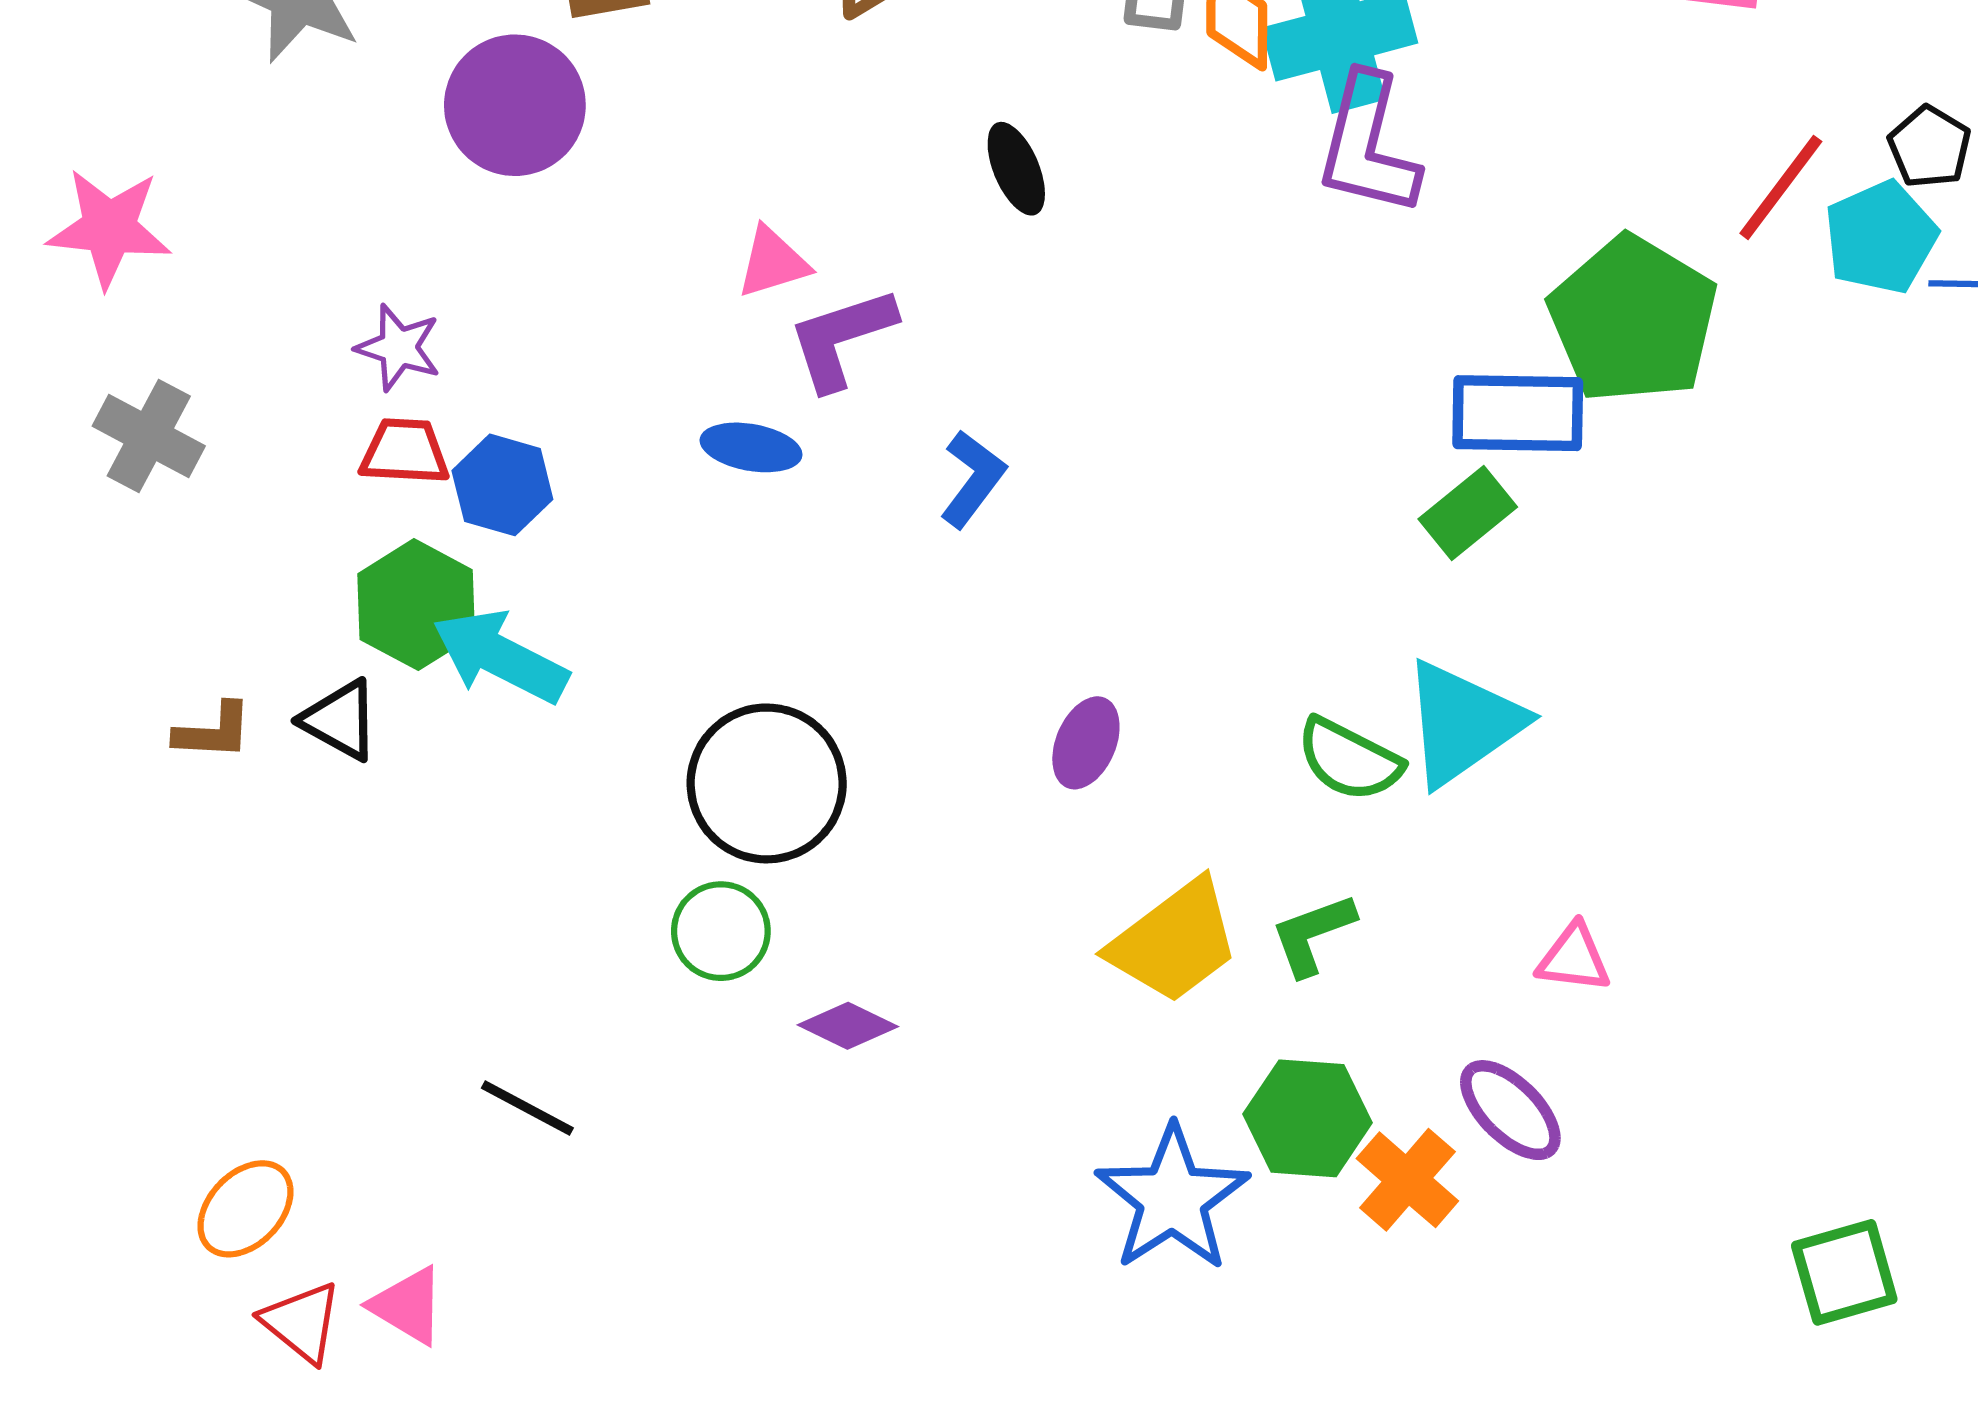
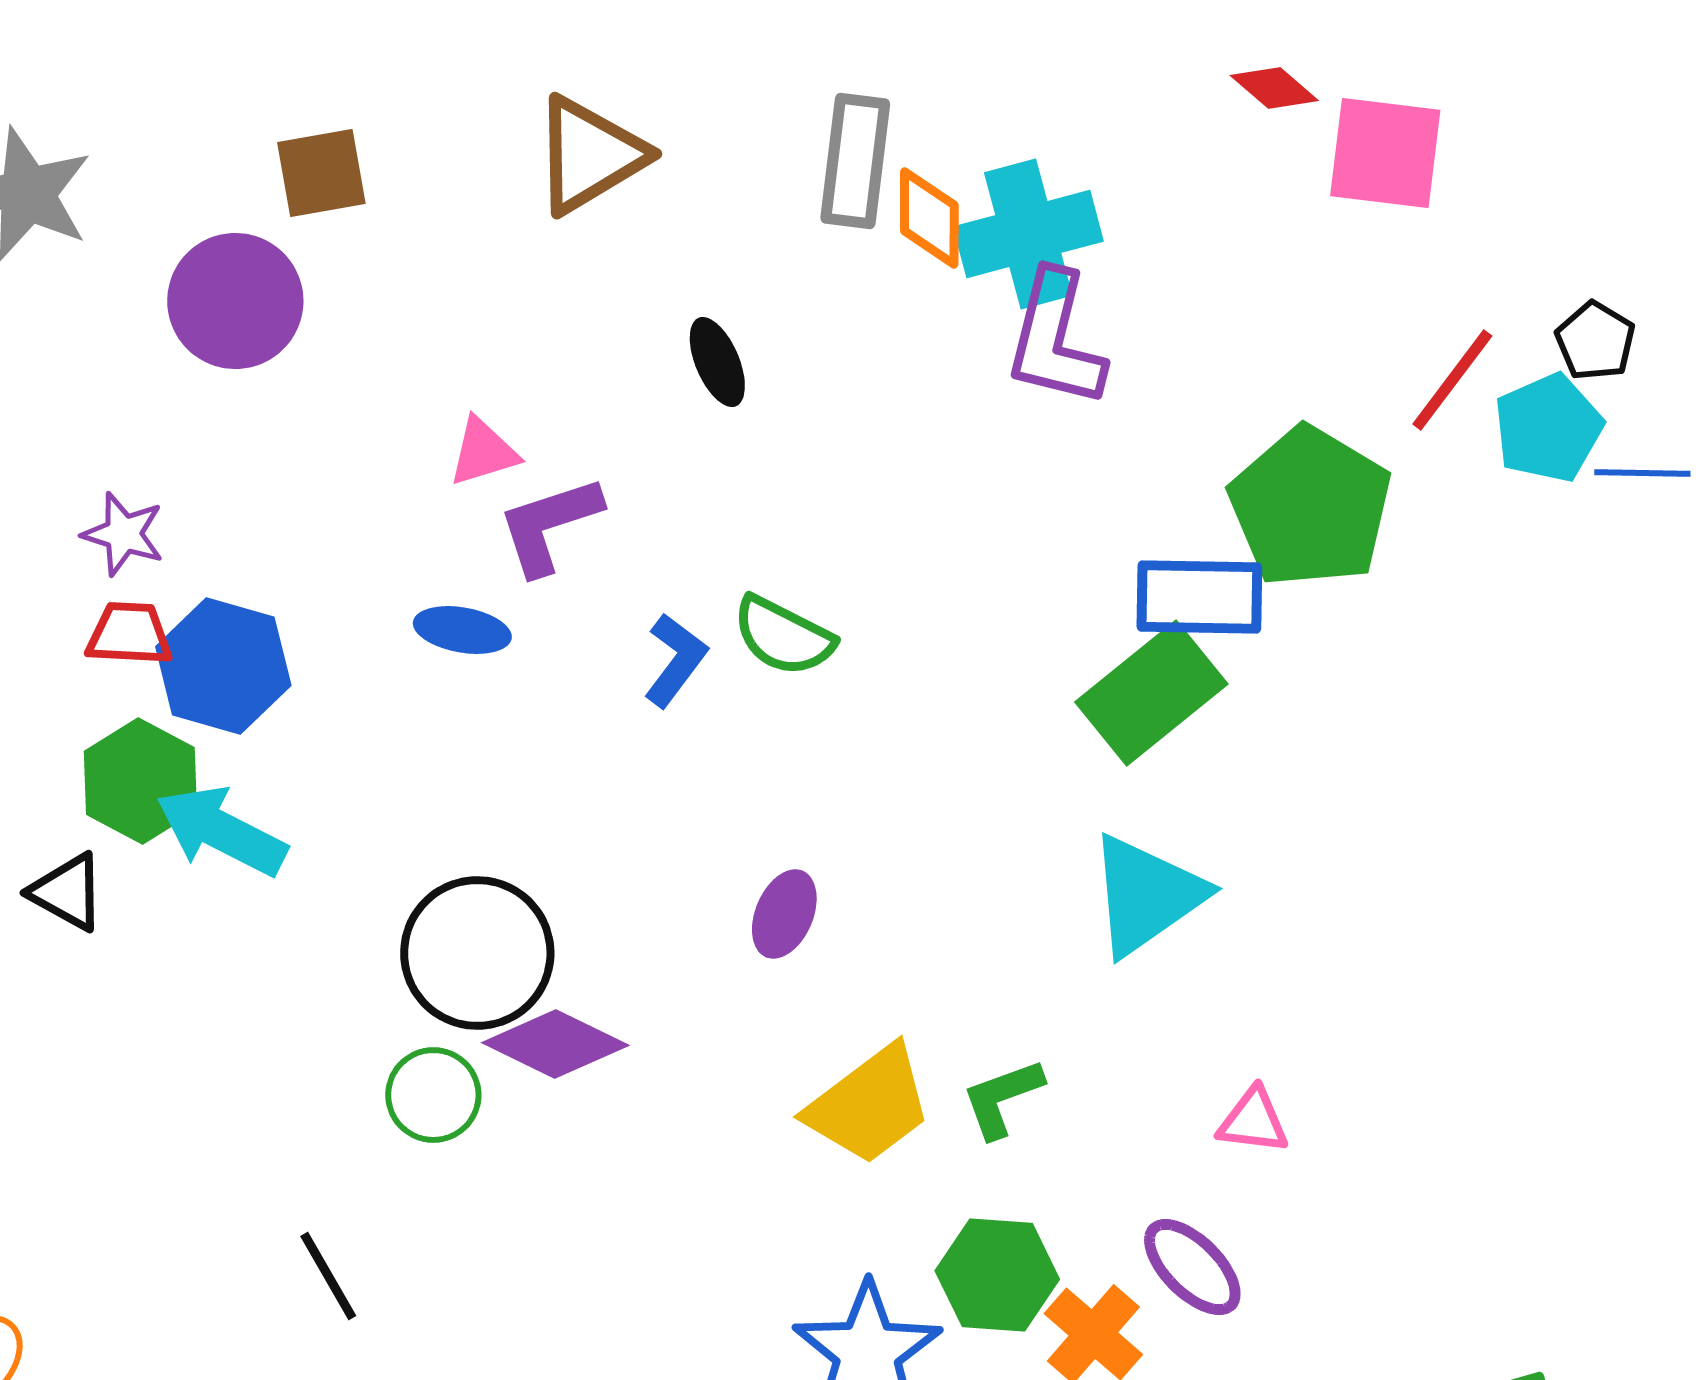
blue hexagon: (502, 485) -> (223, 666), size x1.4
green rectangle: (1468, 513) -> (1151, 693), size x1.6
green semicircle: (1349, 760) -> (783, 636), moved
purple diamond: (848, 1026) -> (555, 1044), moved, size x1.5
black line: (527, 1108) -> (328, 1276), moved, turned 32

